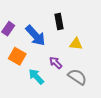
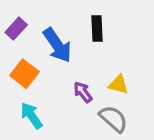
yellow triangle: (76, 44) -> (118, 84), moved
cyan arrow: (36, 77) -> (31, 116), moved

